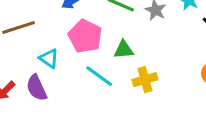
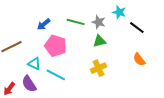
green triangle: (124, 50) -> (99, 41), moved
cyan line: (99, 76) -> (56, 75), moved

